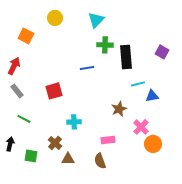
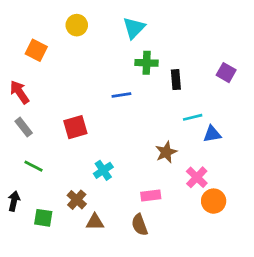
black rectangle: (126, 57) -> (176, 80), size x0.6
red arrow: (14, 66) -> (19, 92), turned -60
cyan cross: (74, 122) -> (103, 170), turned -32

